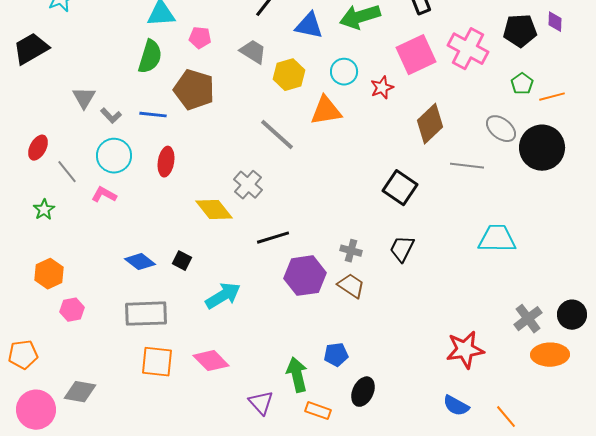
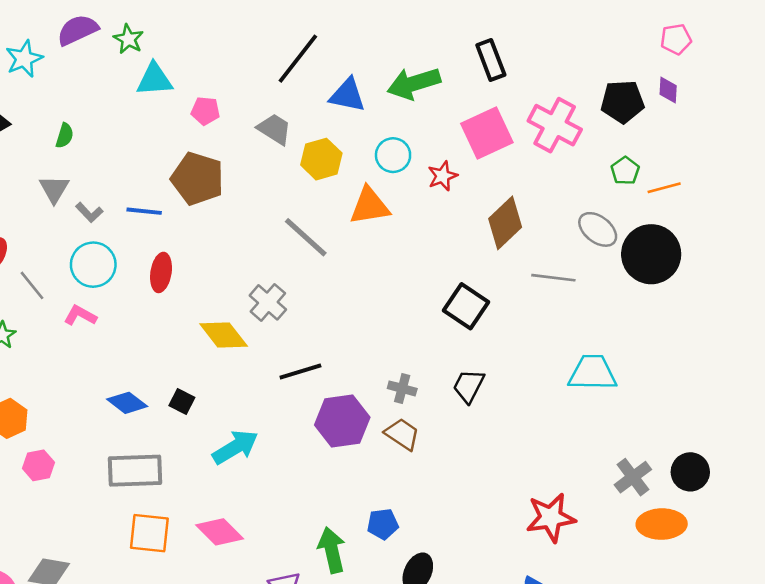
green semicircle: (150, 57) -> (65, 136), moved, size x0.6

